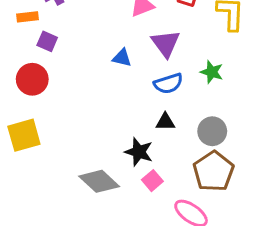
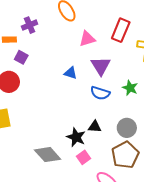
blue semicircle: (168, 83) -> (100, 93), turned 30
black triangle: (165, 122) -> (95, 127), moved

